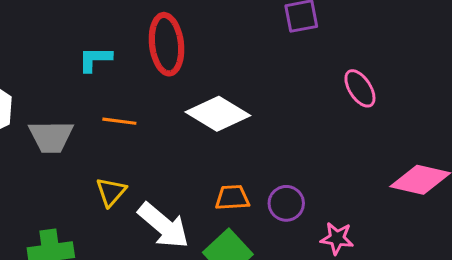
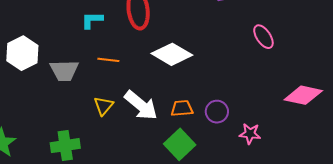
white arrow: (163, 226) -> (141, 105), moved

